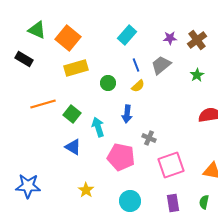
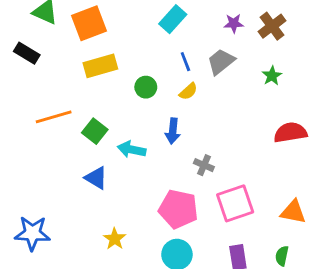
orange square: (68, 38) -> (89, 23), turned 30
cyan arrow: (98, 127) -> (132, 150), turned -60
pink pentagon: (121, 157) -> (178, 209), moved

